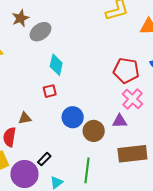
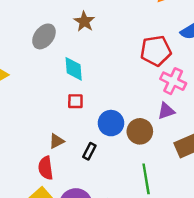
brown star: (20, 18) -> (84, 21), moved
red square: (50, 91) -> (75, 101), turned 32
black rectangle: (44, 159) -> (89, 151), moved

